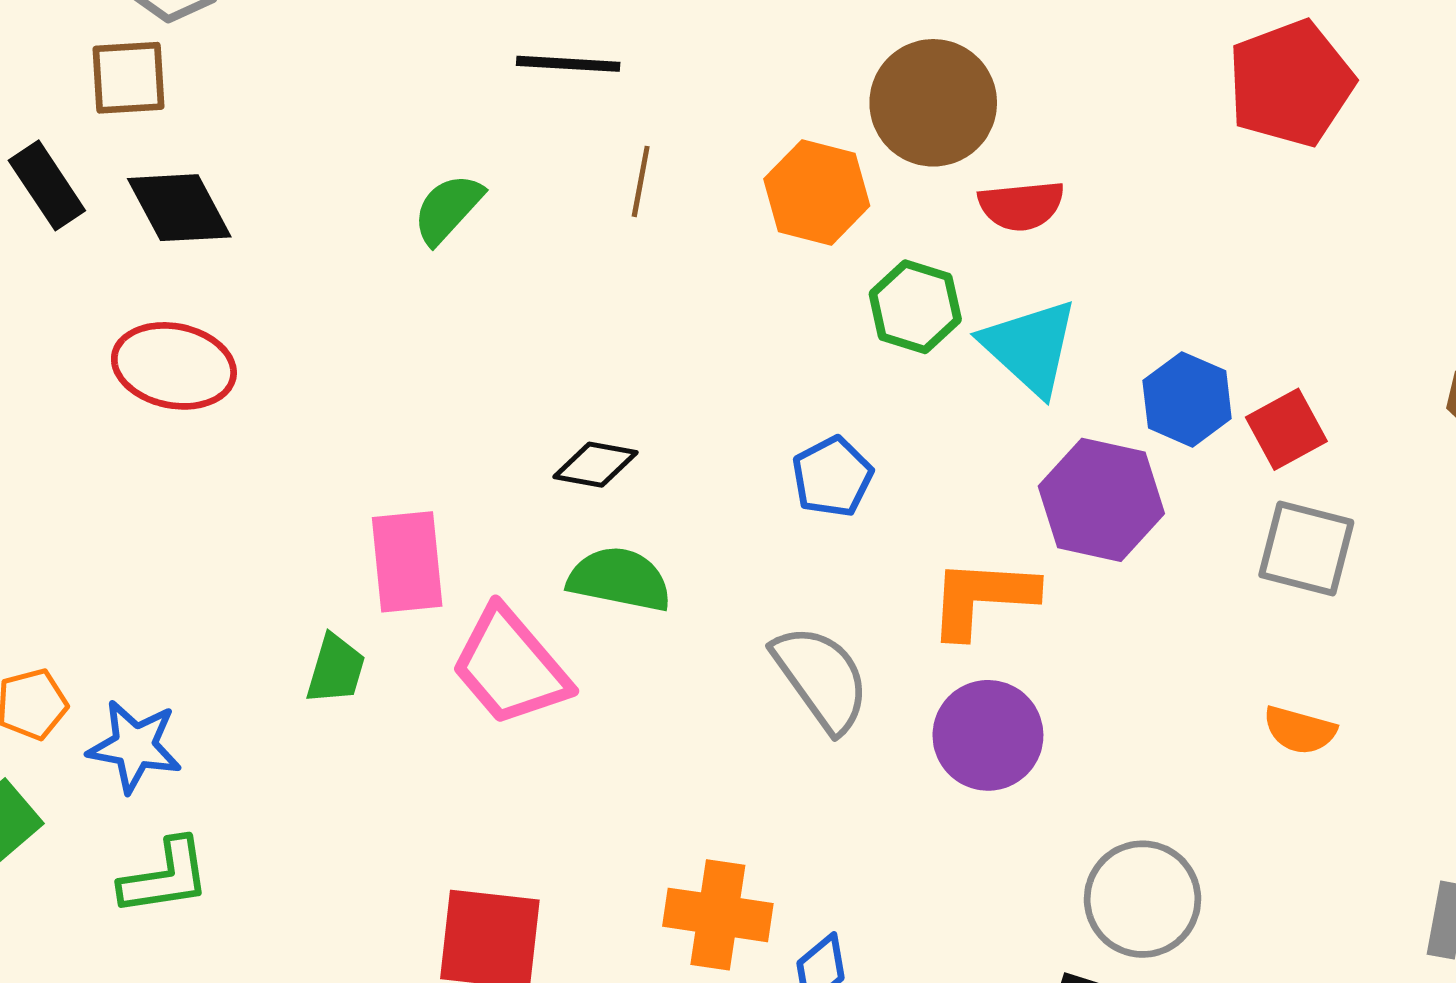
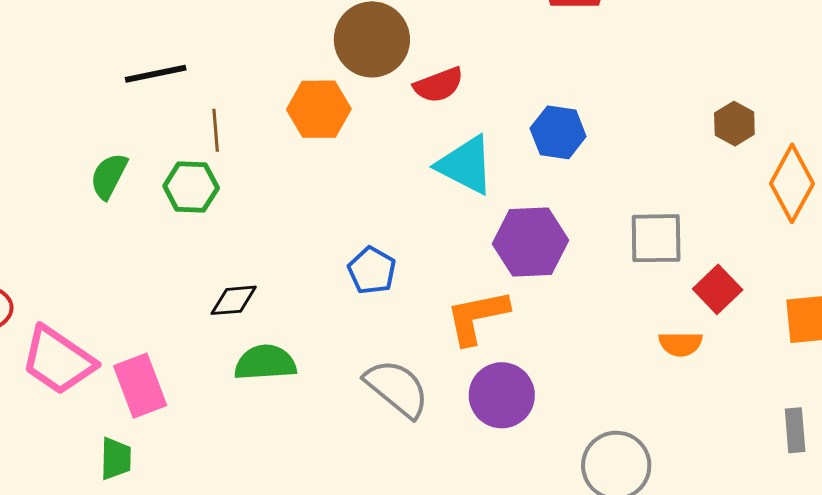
green hexagon: (915, 307) -> (191, 187), moved
blue hexagon: (1187, 399) -> (558, 132), moved
red square: (1286, 429) -> (718, 289), moved
pink trapezoid: (510, 667) -> (58, 360), moved

